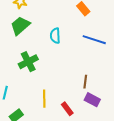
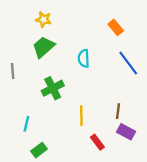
blue line: (94, 40) -> (128, 63), turned 35
yellow line: (44, 99) -> (81, 116), moved

